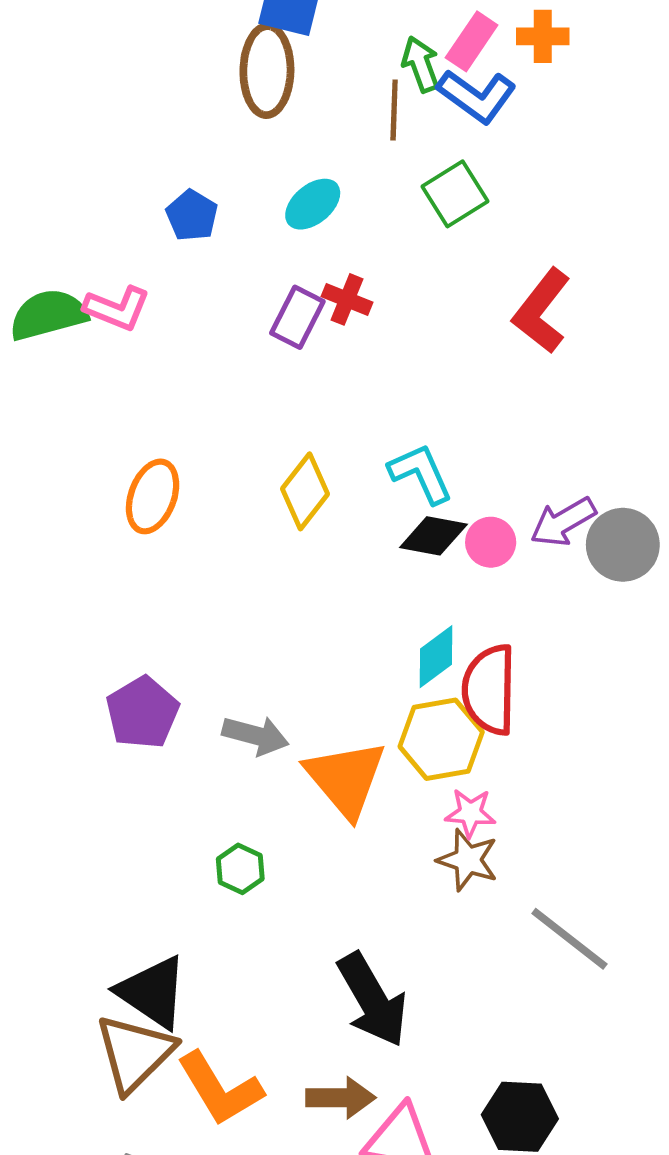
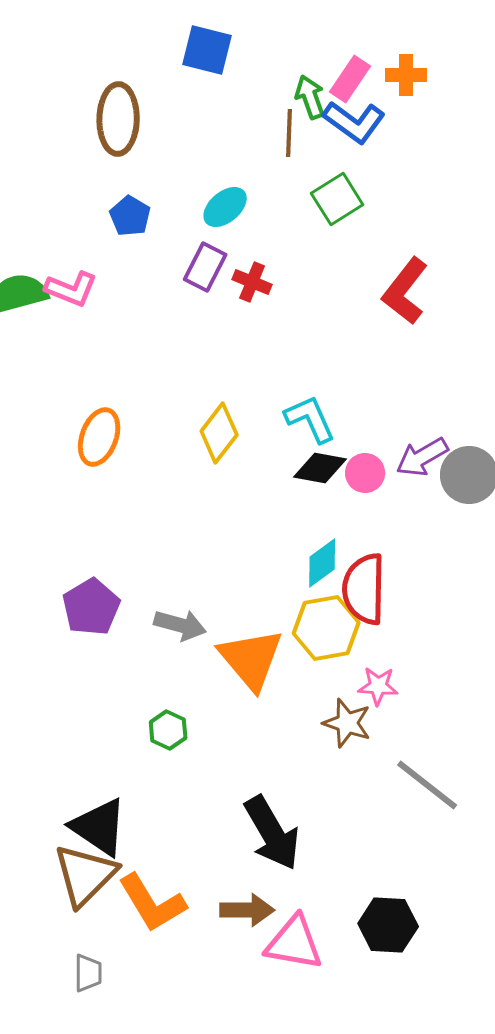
brown ellipse: (267, 71) -> (118, 119), moved
purple rectangle: (297, 317) -> (205, 267), moved
pink star: (470, 813) -> (378, 686), moved

